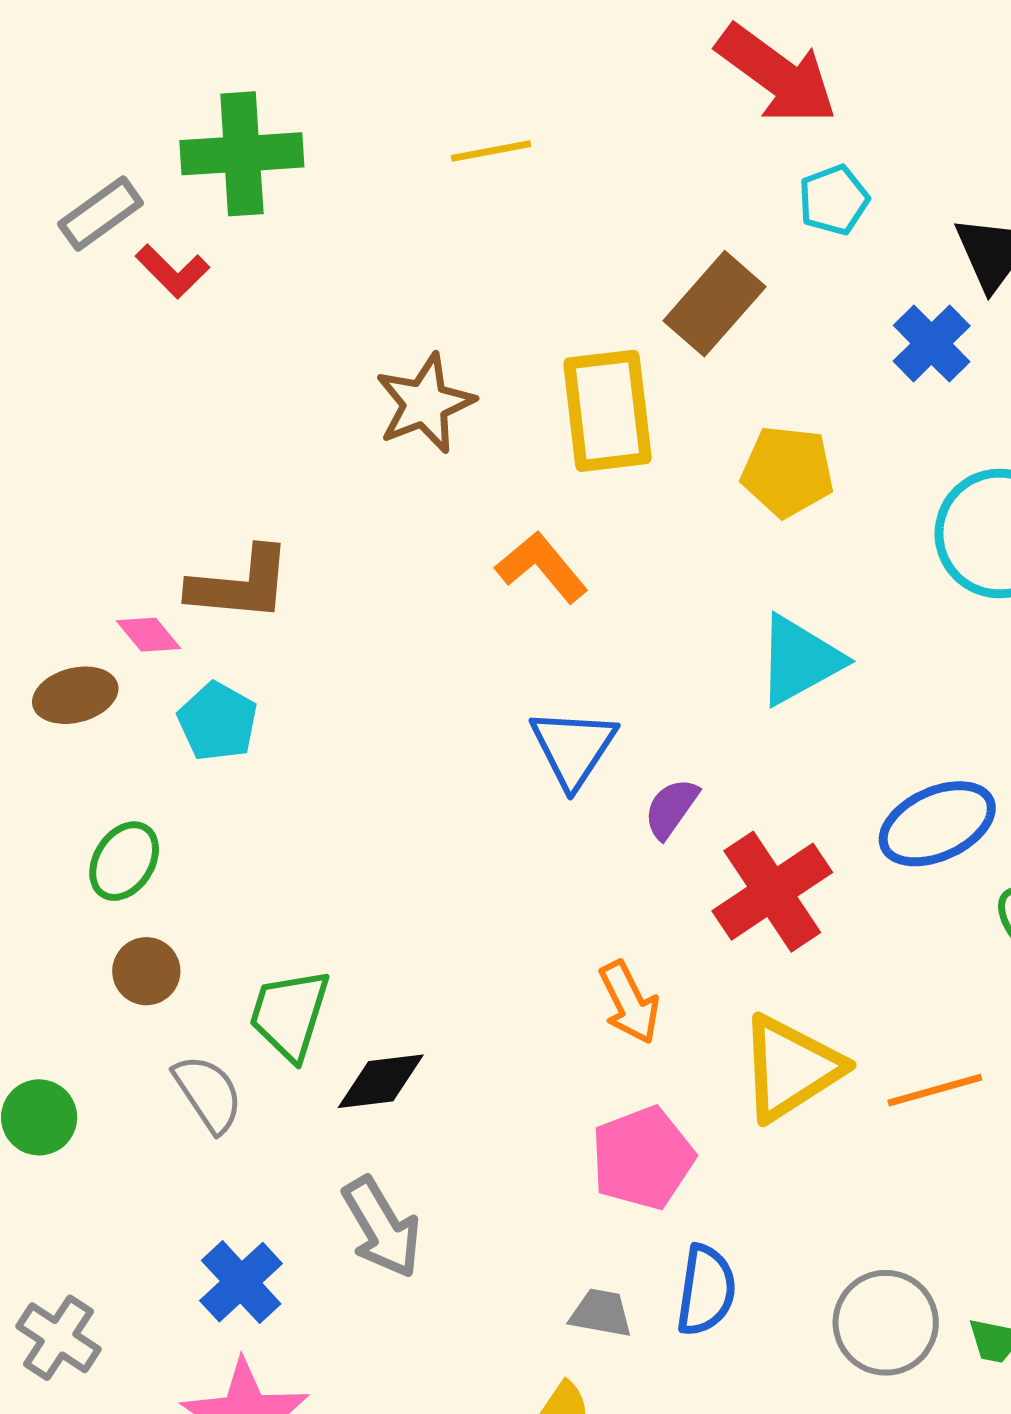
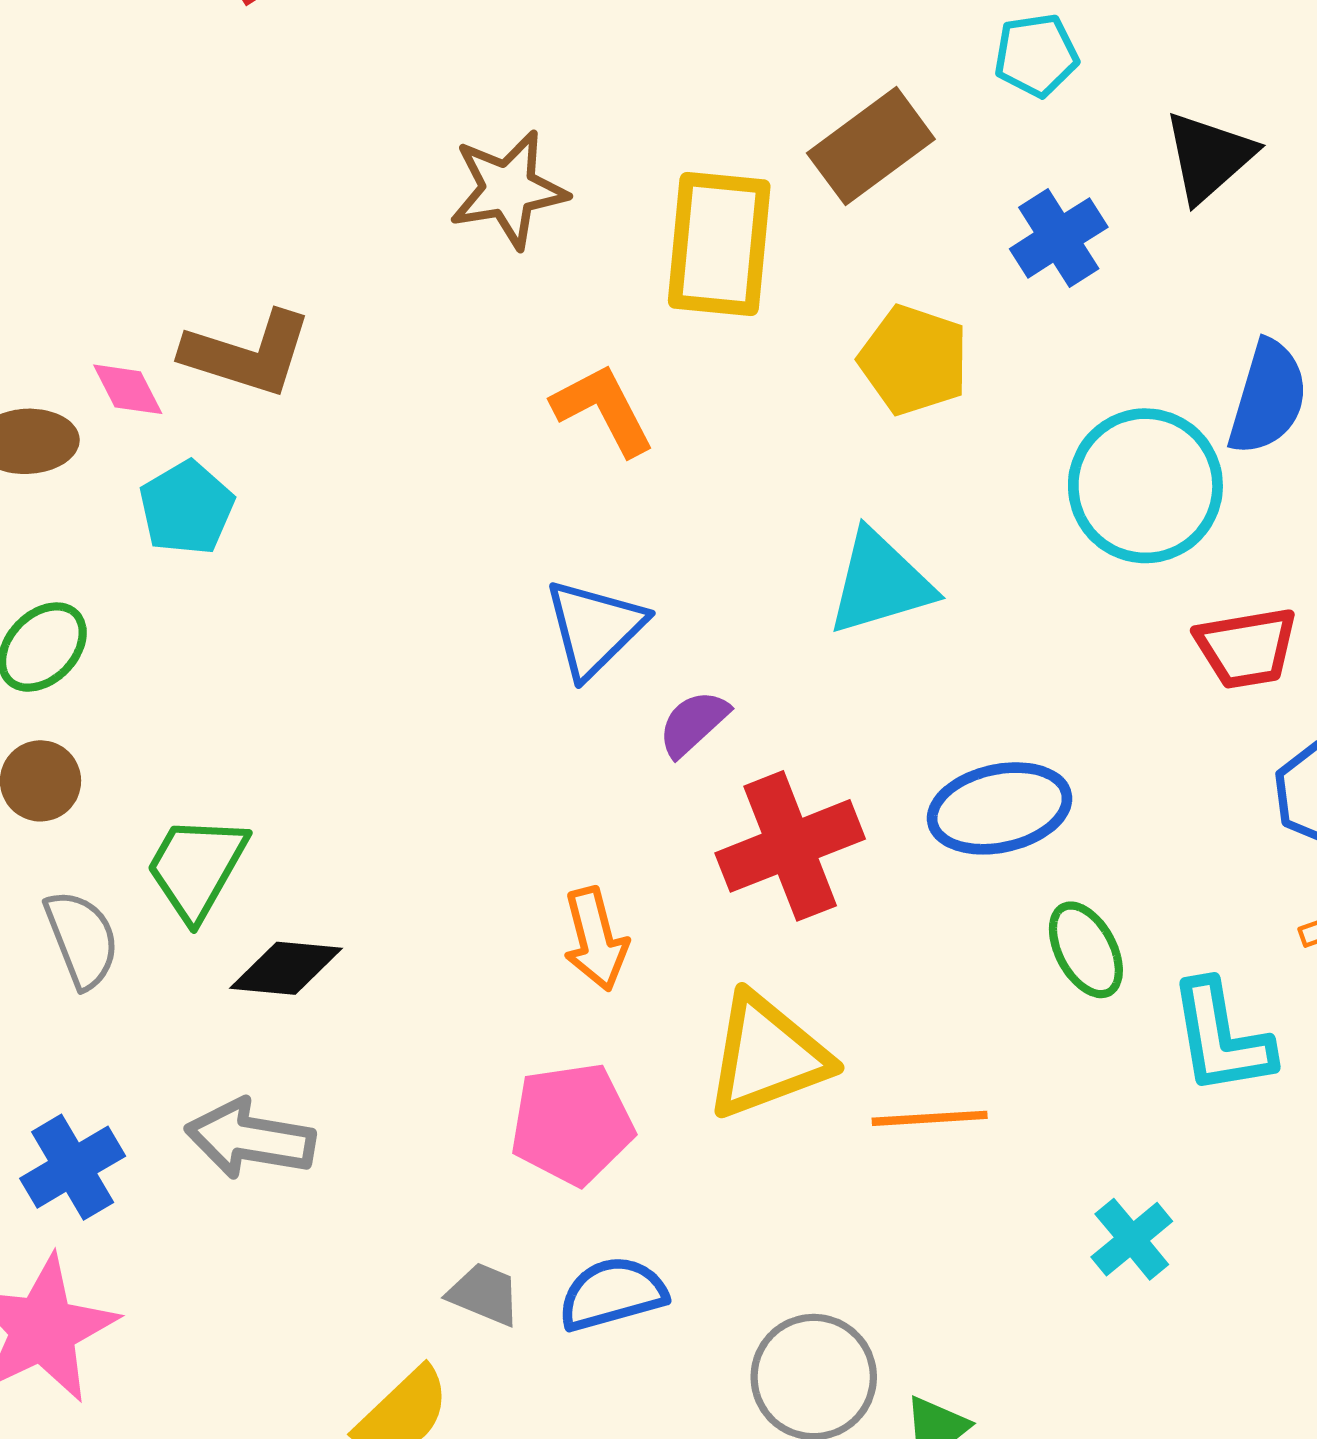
blue cross: (932, 343) -> (1059, 238), moved
gray arrow: (382, 1227) -> (250, 1139), turned 118
blue semicircle: (706, 1290) -> (612, 1294), turned -126

